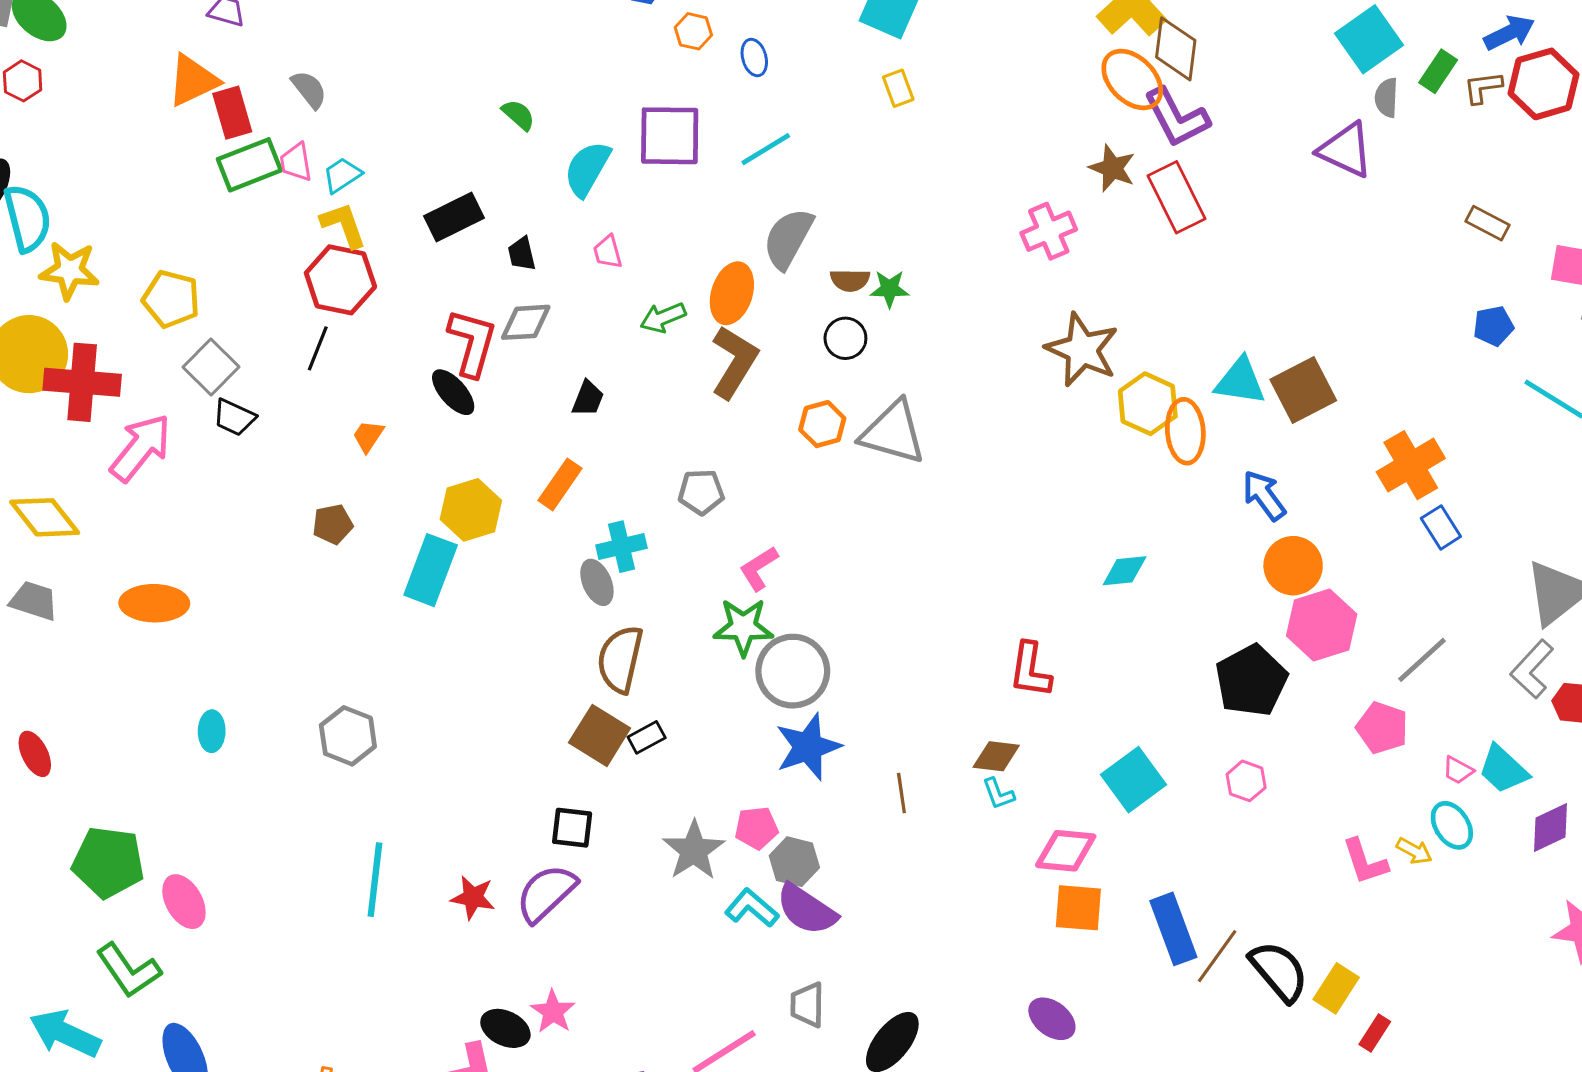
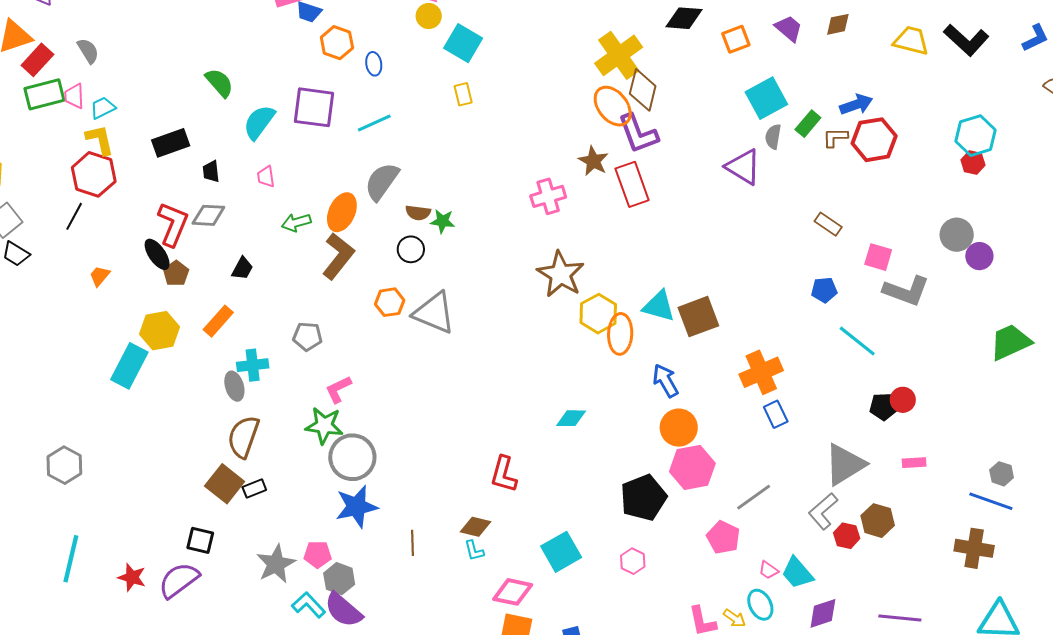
orange hexagon: (693, 31) -> (337, 43), size x1.4
red rectangle: (232, 113) -> (37, 60), turned 52
green semicircle: (518, 115) -> (219, 83), size x1.4
brown pentagon: (333, 524) -> (176, 273), moved, turned -30

